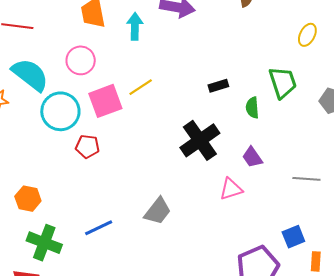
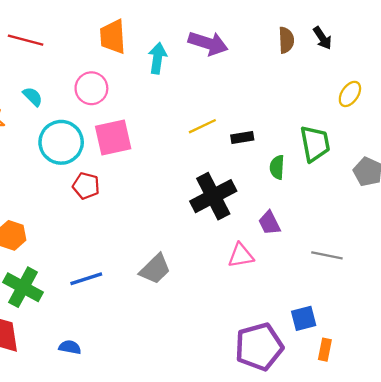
cyan semicircle: (30, 75) -> (33, 97), size x0.5
yellow line: (141, 87) -> (202, 126), moved

